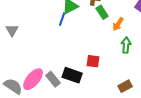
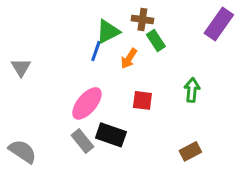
orange arrow: (118, 24) -> (129, 58), moved
red square: (93, 61) -> (142, 100), moved
pink ellipse: (33, 79) -> (87, 103), moved

